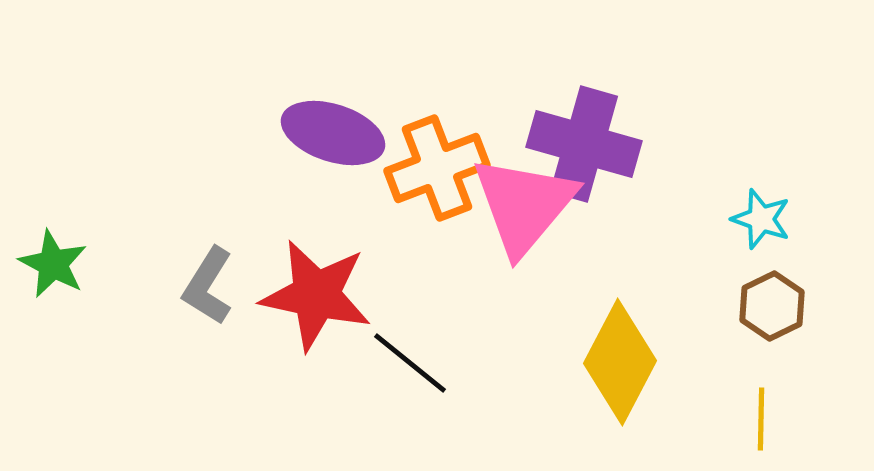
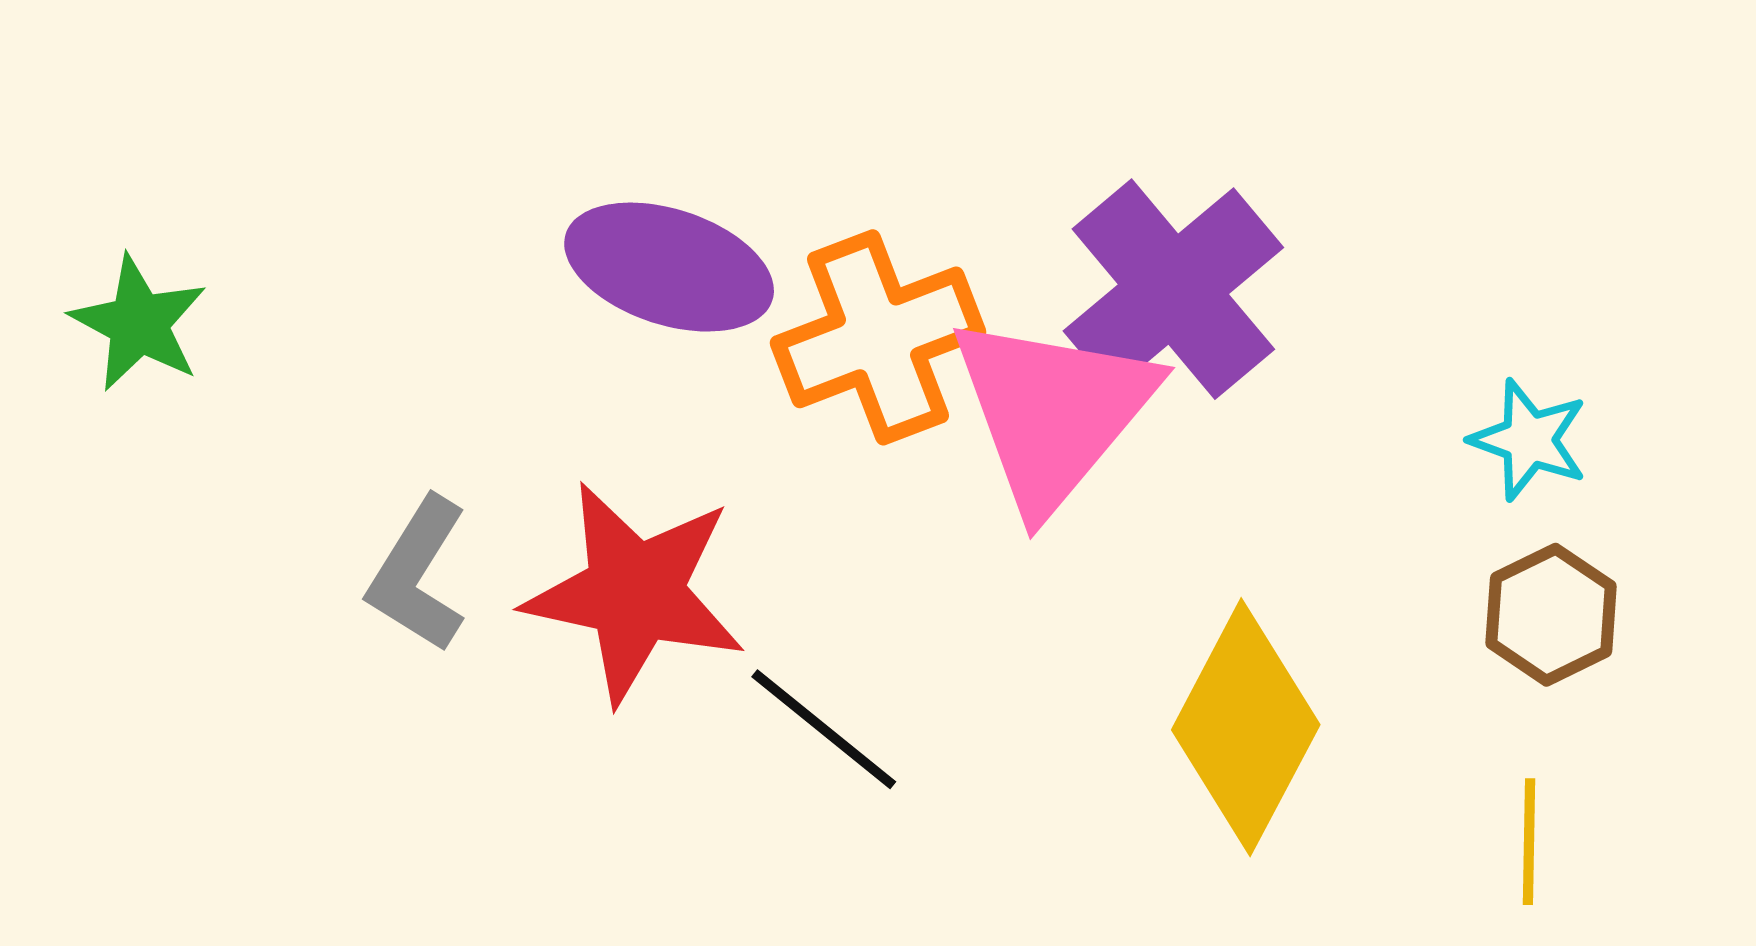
purple cross: (584, 144) -> (1173, 289), turned 34
green star: (53, 264) -> (139, 323), moved

